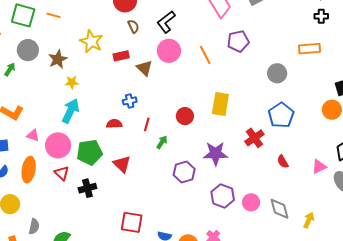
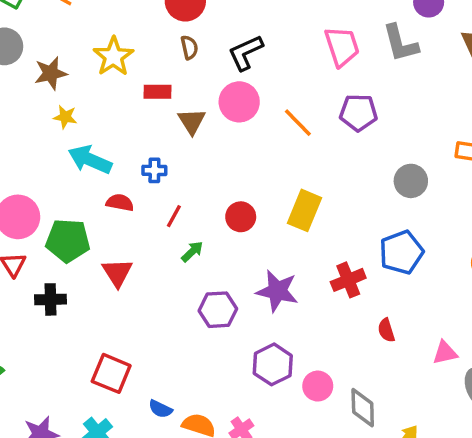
orange line: (205, 55) -> (298, 123), turned -30
cyan arrow: (70, 111) -> (90, 160), moved, turned -105

